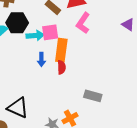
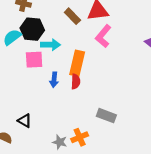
pink square: (50, 32) -> (34, 60), moved
blue arrow: (41, 59) -> (54, 80), moved
black triangle: (18, 108) -> (25, 121), size x0.6

